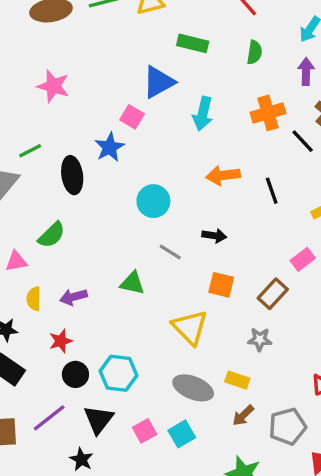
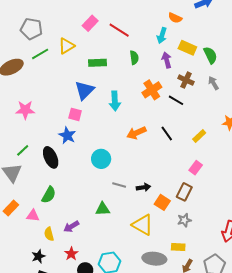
black arrow: (214, 236) -> (143, 187), moved
pink triangle: (16, 261) -> (33, 216), turned 32
orange square: (221, 285) -> (162, 202), moved, turned 35

